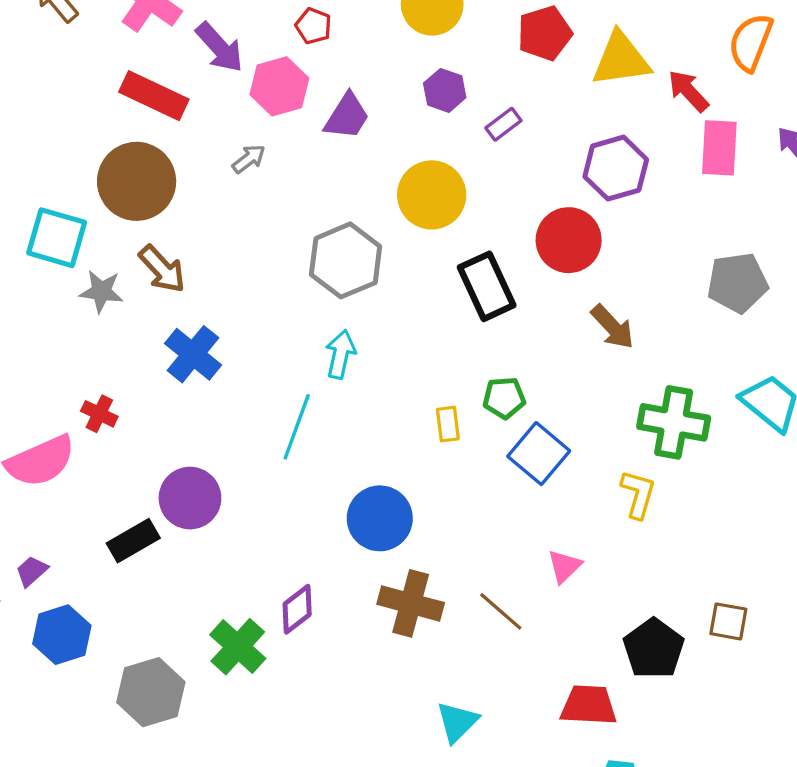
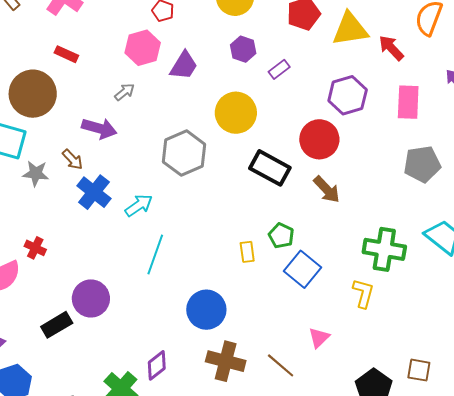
purple arrow: (220, 47) -> (99, 128), moved, turned -32
red rectangle: (154, 96) -> (66, 54), size x0.6
pink rectangle: (719, 148) -> (408, 102), moved
brown circle: (137, 181) -> (33, 94), moved
brown arrow: (162, 269) -> (73, 160), size x0.7
black rectangle: (487, 286) -> (270, 168), turned -36
brown arrow: (613, 327) -> (327, 189), moved
blue cross: (193, 354) -> (94, 192), moved
cyan arrow: (341, 354) -> (139, 205), moved, turned 44
green pentagon: (504, 398) -> (281, 236), turned 30

